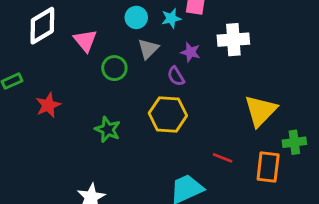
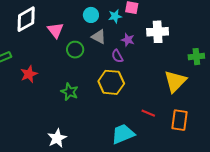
gray triangle: (148, 49) -> (99, 37), turned -49
green cross: (294, 142) -> (196, 57), moved

